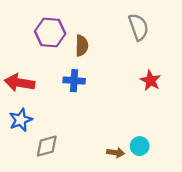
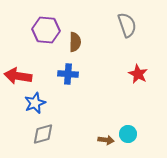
blue star: (21, 120) -> (35, 103), moved

